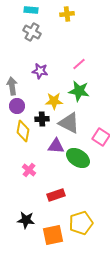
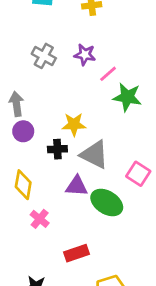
gray cross: (32, 32) -> (44, 56), moved
purple star: (40, 71) -> (85, 55), moved
green star: (79, 91) -> (127, 97), moved
yellow diamond: (23, 131) -> (23, 185), moved

